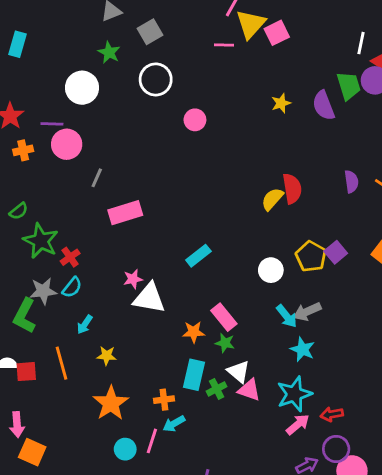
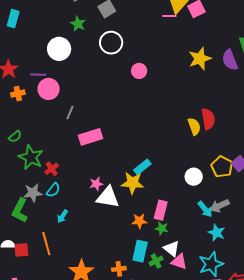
pink line: (224, 45) -> (169, 16), moved
yellow star: (281, 103) -> (200, 59), size x1.6
yellow semicircle: (272, 199) -> (194, 126), turned 120
pink rectangle: (224, 317) -> (161, 210), turned 54
yellow star: (107, 356) -> (133, 183), moved, size x1.6

